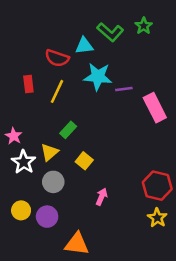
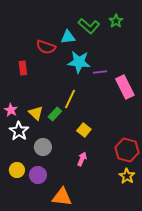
yellow line: (57, 91) -> (70, 99), moved
green rectangle: (68, 130) -> (55, 114), moved
yellow triangle: (50, 152) -> (36, 113), moved, turned -35
yellow square: (84, 161) -> (84, 130), moved

